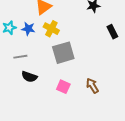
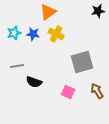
gray square: (63, 53) -> (82, 62), moved
gray line: (20, 57) -> (17, 66), moved

